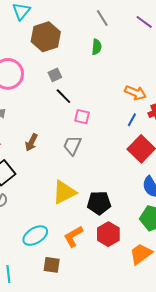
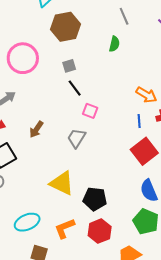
blue line: (132, 120) -> (139, 121), turned -40
yellow triangle: (64, 192) -> (62, 183), turned 44

